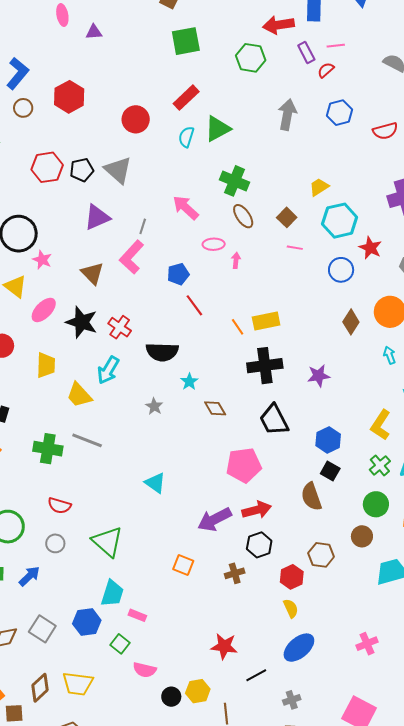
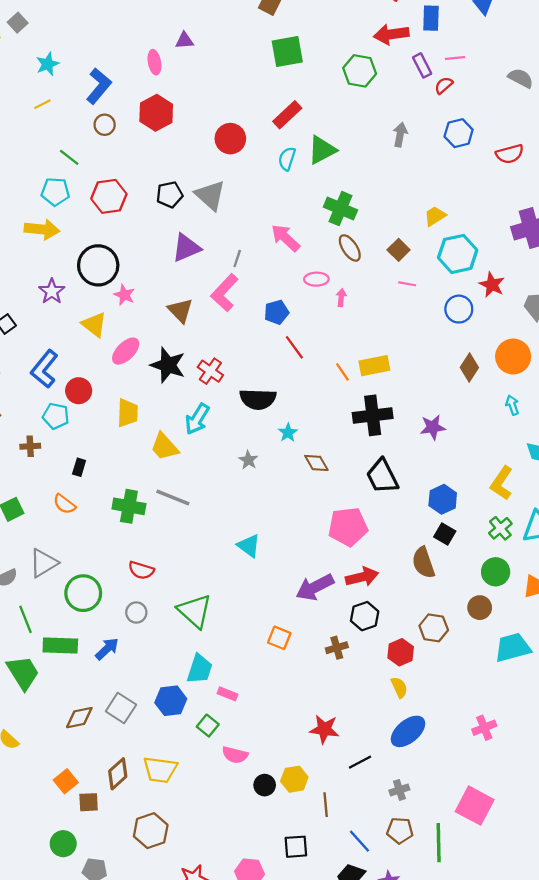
pink ellipse: (62, 15) -> (154, 62), moved
gray arrow: (287, 115) -> (400, 135), size x0.7
red hexagon: (47, 167) -> (109, 196), moved

